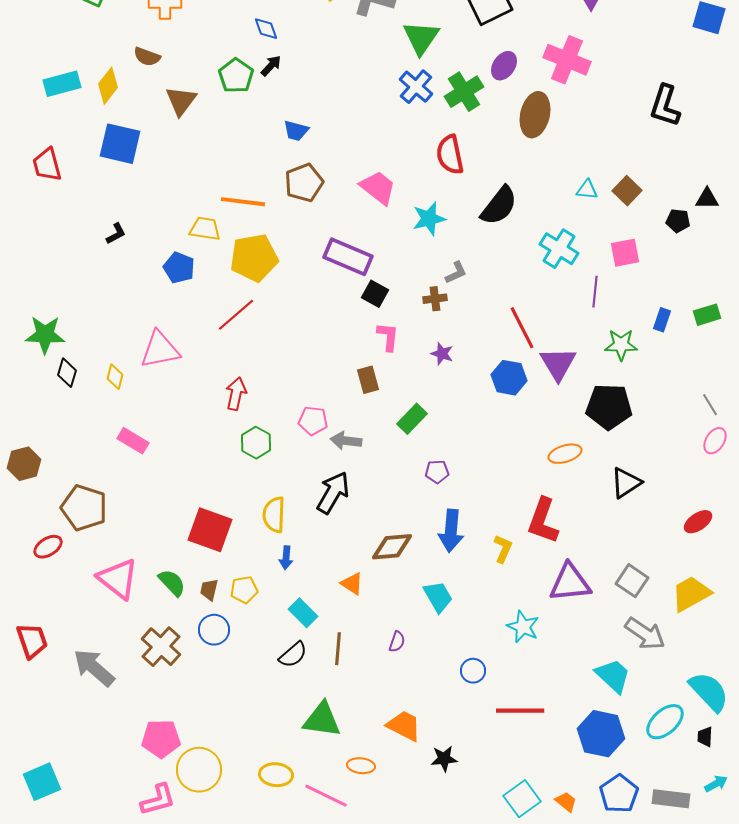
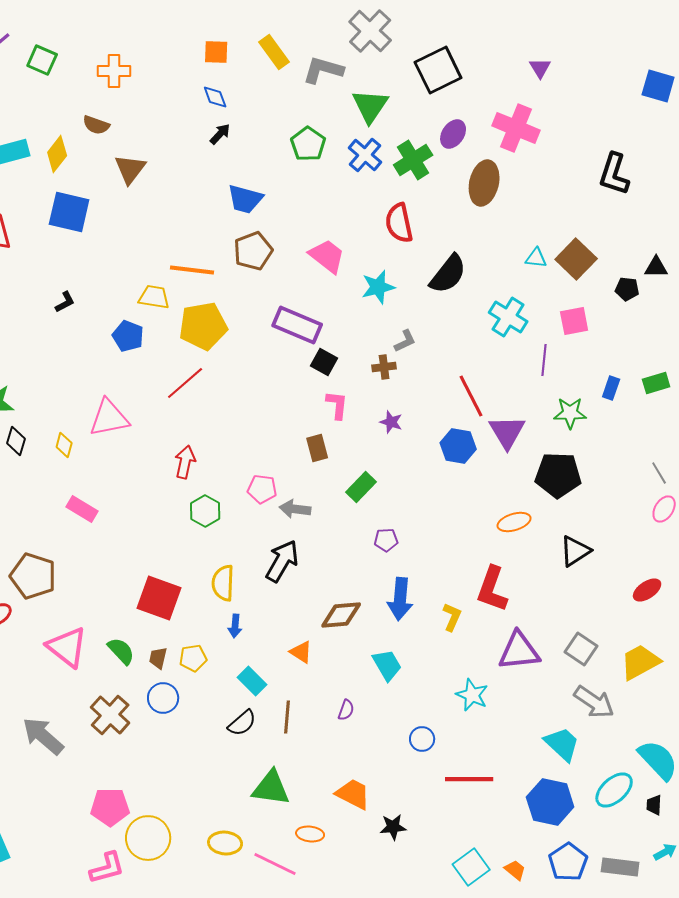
green pentagon: (236, 76) -> (308, 144), moved
blue trapezoid: (296, 131) -> (245, 199), size x1.4
brown square: (627, 191) -> (576, 259), size x1.4

